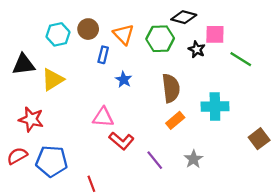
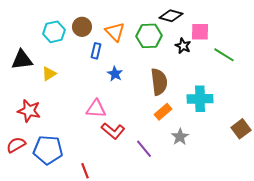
yellow triangle: (53, 80) -> (49, 74), size x0.7
gray star: (193, 159) -> (180, 137), moved

